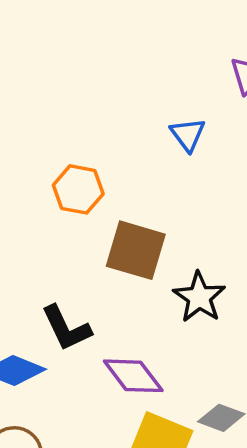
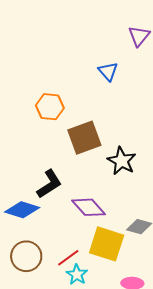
brown square: (136, 250) -> (84, 138), turned -32
black L-shape: (66, 328) -> (49, 184), turned -92

